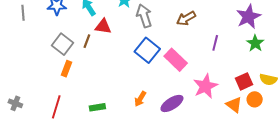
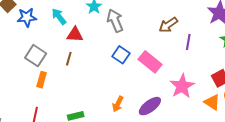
brown arrow: (186, 18) -> (168, 25), moved
brown line: (87, 41) -> (69, 59), moved
blue square: (147, 50) -> (121, 55), size x0.7

